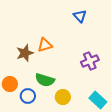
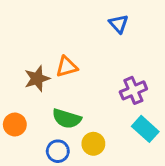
blue circle: (28, 96) -> (58, 151), moved
cyan rectangle: (98, 100) -> (145, 129), moved

